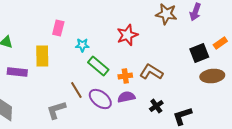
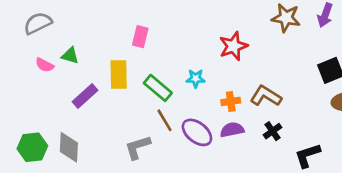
cyan star: (82, 45) -> (196, 78), moved
green rectangle: (98, 66) -> (158, 88), moved
purple rectangle: (17, 72) -> (85, 96), turned -48
black cross: (156, 106) -> (272, 131), moved

